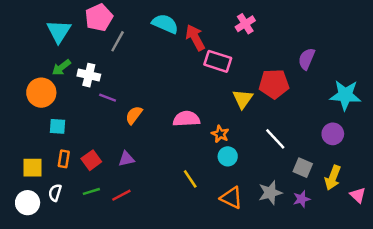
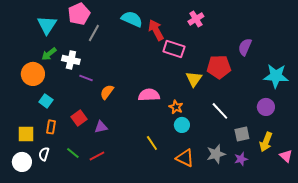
cyan square: (58, 126) -> (46, 101), turned 32
red square: (91, 160) -> (79, 118), moved
gray square: (303, 168) -> (242, 134), turned -35
green line: (91, 191) -> (73, 153), turned 56

